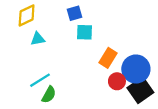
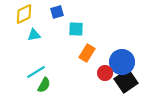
blue square: (75, 13) -> (57, 12), moved
orange rectangle: (108, 58) -> (87, 53), moved

